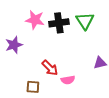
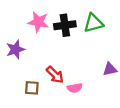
green triangle: (85, 21) -> (93, 23), turned 48
brown square: (33, 87) -> (32, 88), moved

